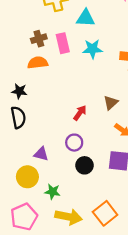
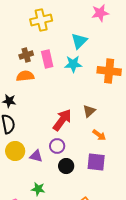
cyan triangle: (86, 18) -> (79, 41), moved, turned -48
red arrow: (80, 113) -> (62, 120), size x1.6
purple triangle: (41, 154) -> (36, 156), moved
yellow circle: (27, 177) -> (15, 151), moved

